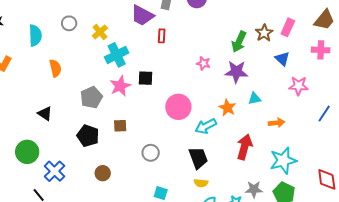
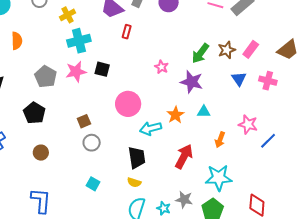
pink cross: (321, 50) -> (268, 81), moved
pink star: (299, 86) -> (248, 124), moved
gray pentagon: (91, 97) -> (46, 77), turned -30
orange arrow: (277, 123) -> (220, 140), turned 105
brown square: (120, 126) -> (84, 121), moved, turned -32

